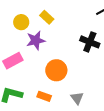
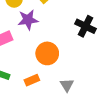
orange rectangle: (44, 96) -> (32, 80), turned -48

